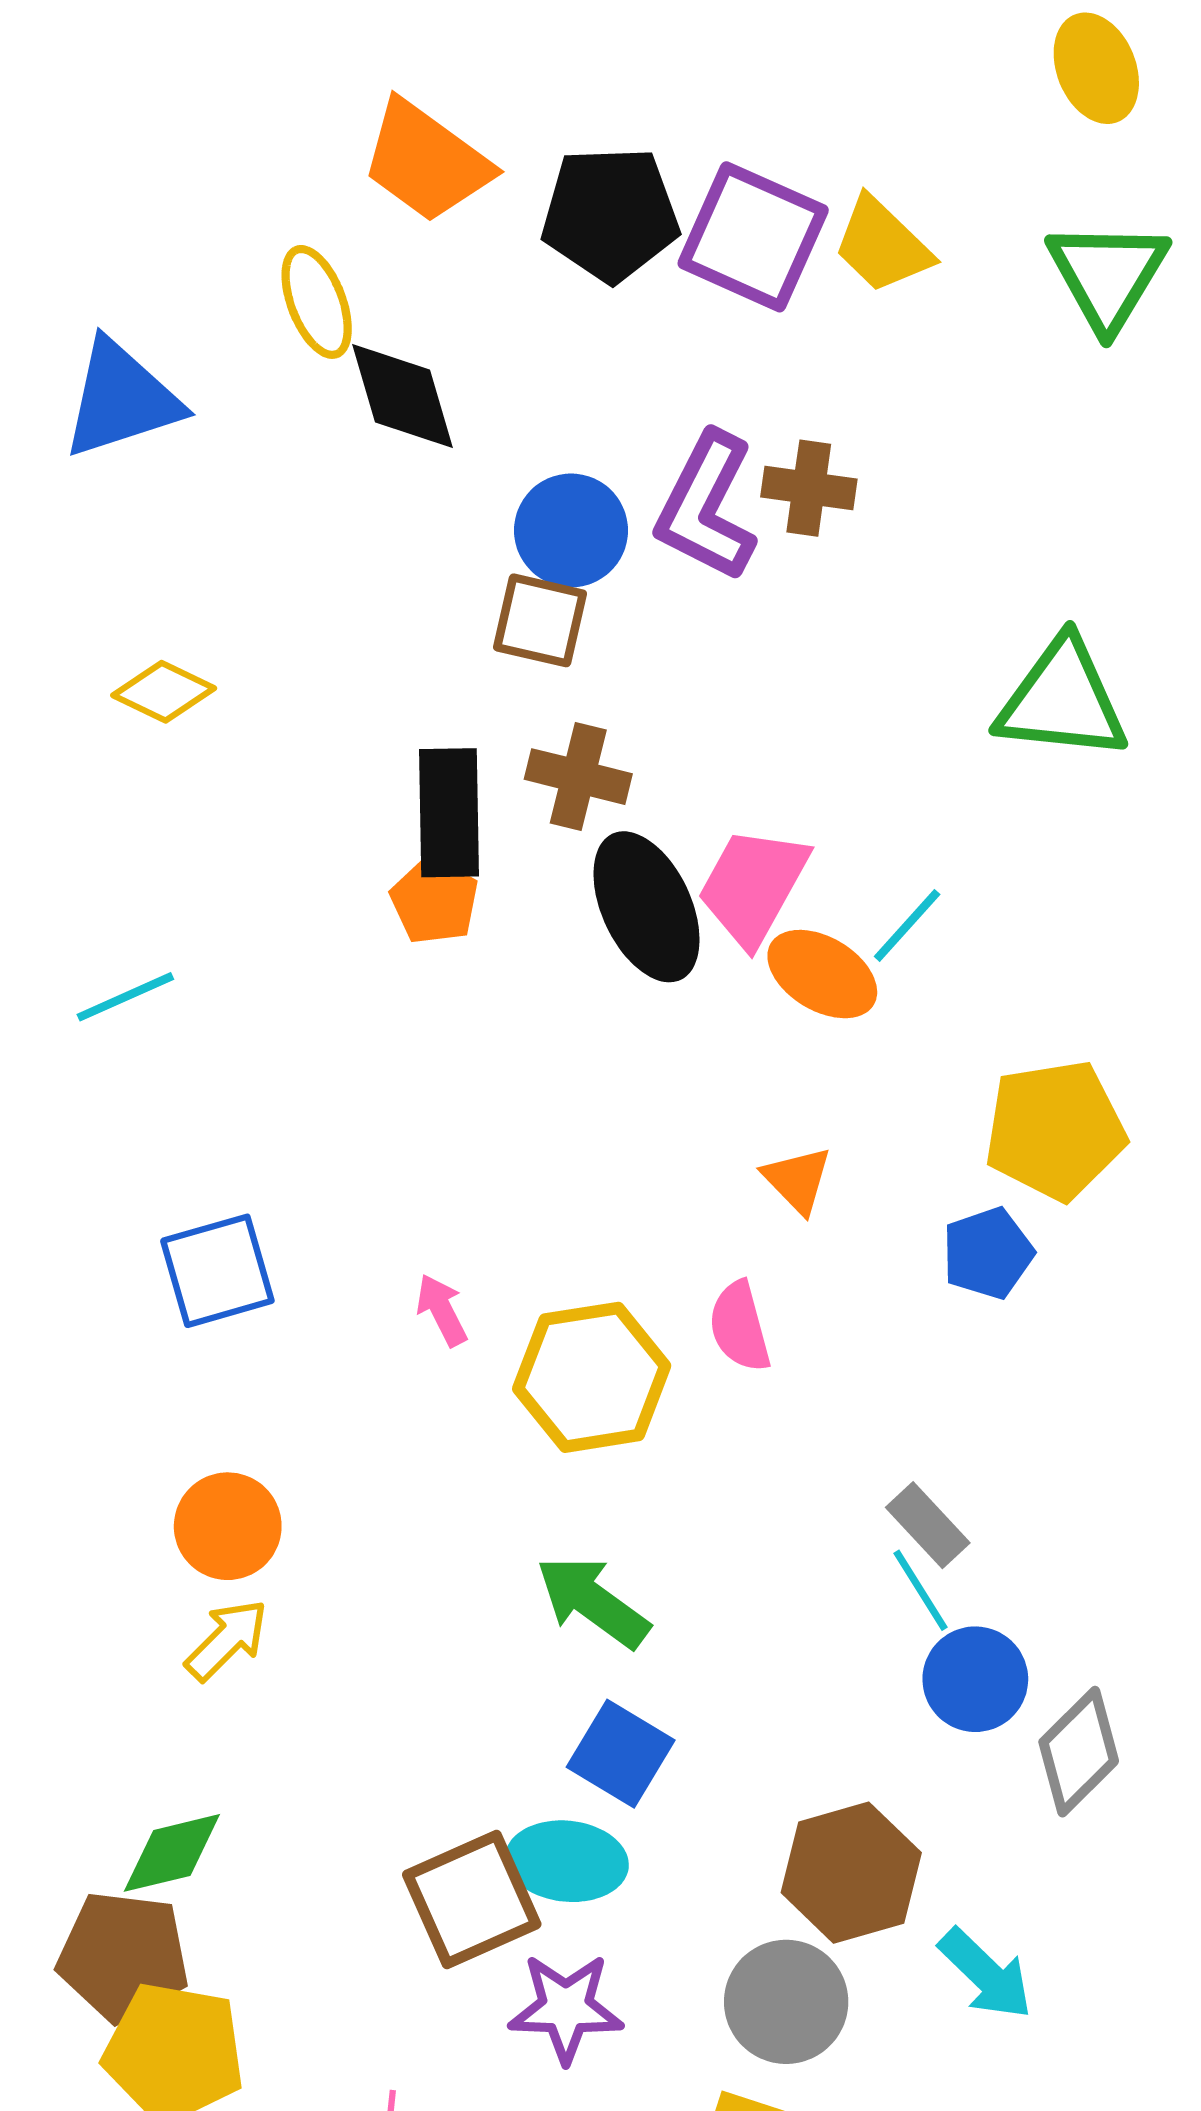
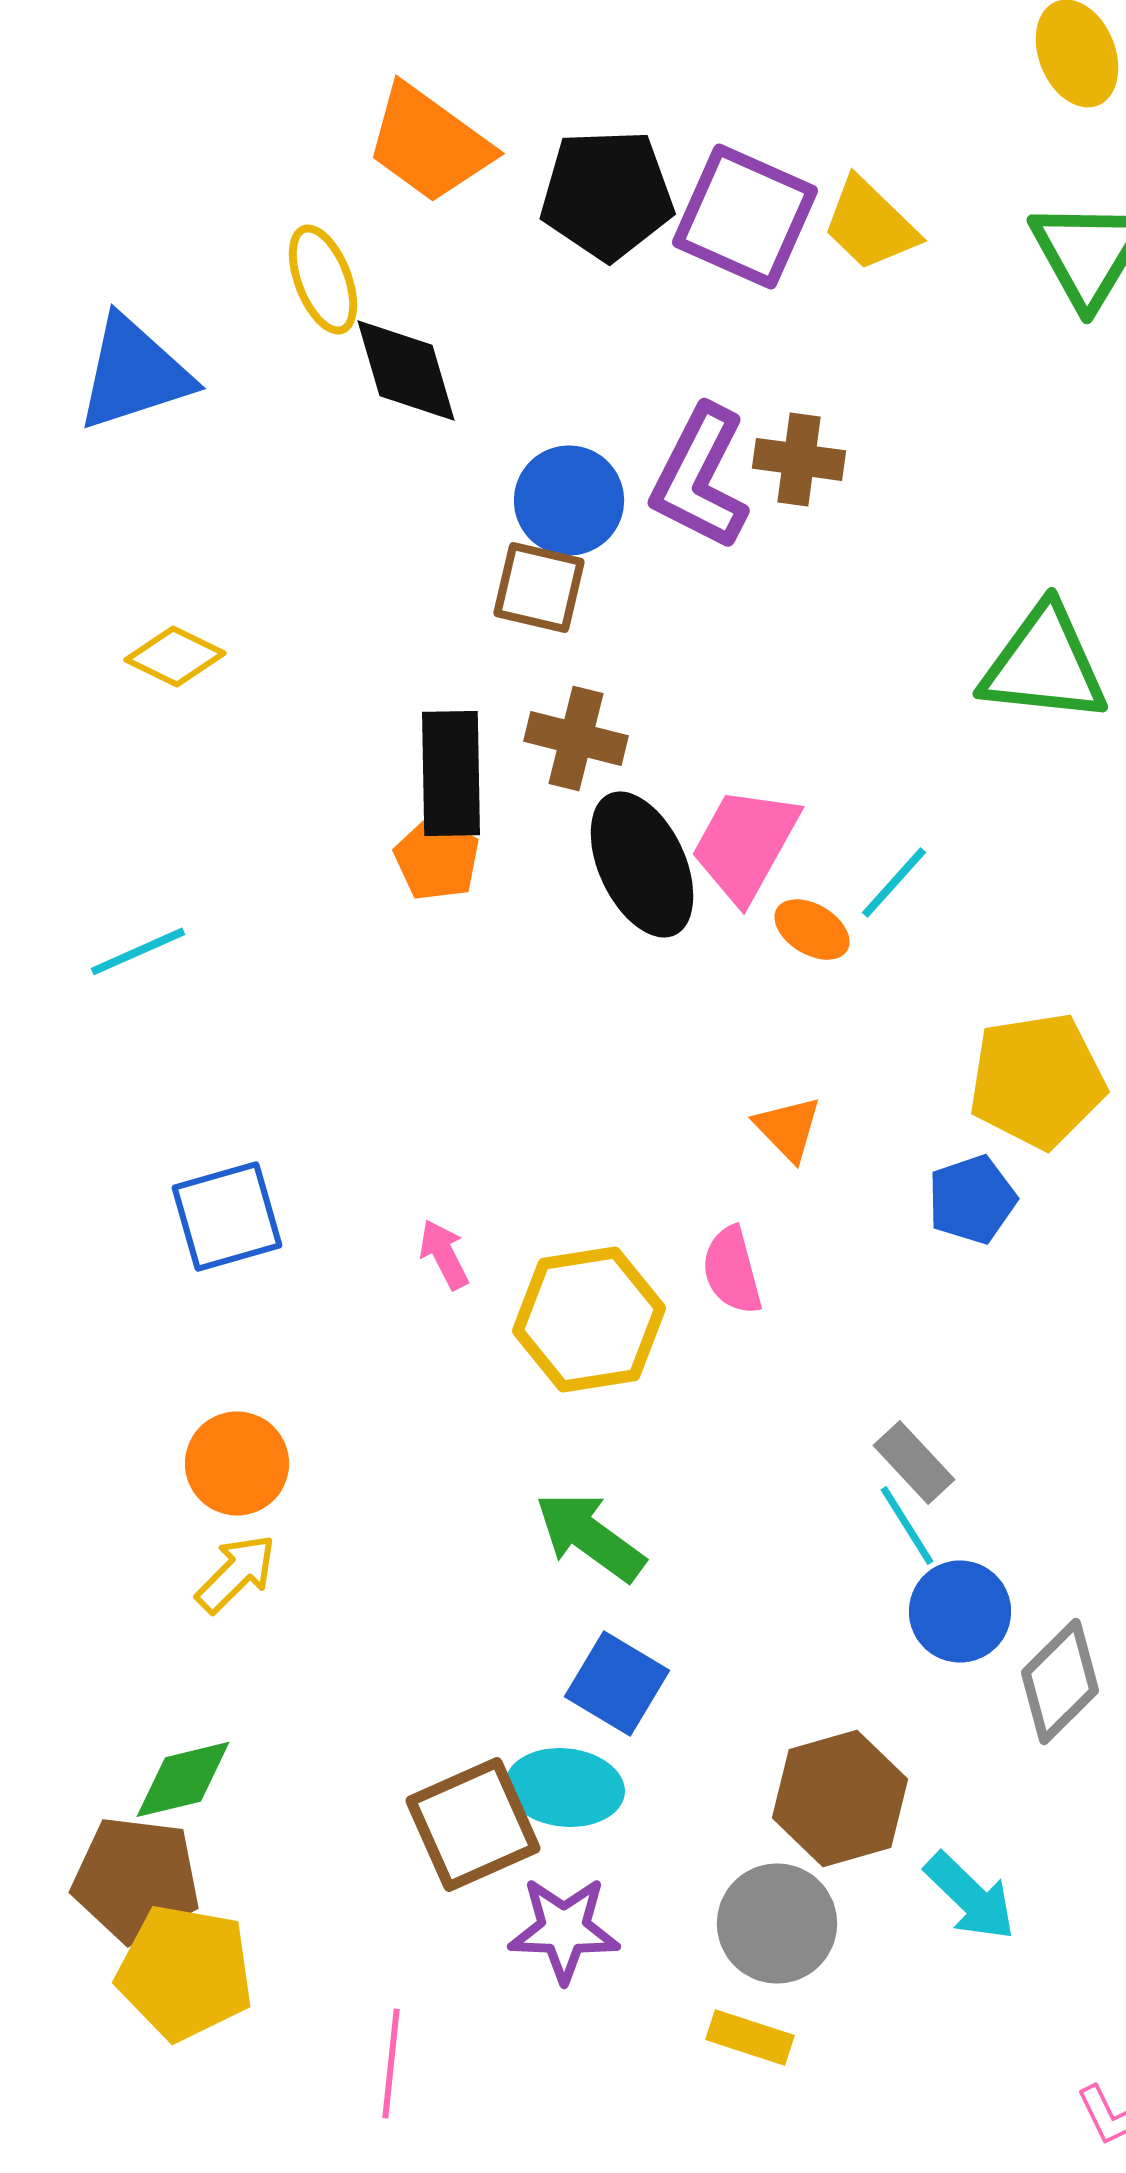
orange ellipse: (822, 974) -> (812, 929), size x0.7

